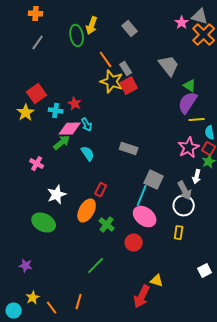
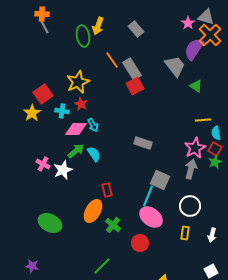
gray line: (38, 43) -> (44, 26), moved, turned -63
gray rectangle: (126, 69) -> (132, 69), size x1.5
yellow star: (112, 82) -> (78, 82), moved, turned 30
purple semicircle: (188, 103) -> (194, 49), moved
green arrow: (62, 143) -> (76, 151), moved
gray rectangle: (129, 149) -> (143, 143), moved
white arrow: (197, 177) -> (212, 235), moved
red rectangle: (101, 190) -> (107, 190), turned -40
gray arrow: (185, 191) -> (191, 169), moved, turned -138
white star: (57, 195) -> (63, 170), moved

